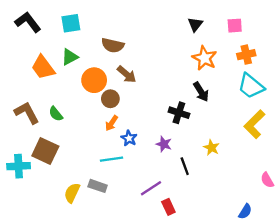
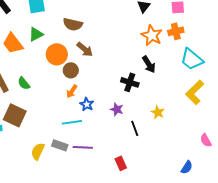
orange cross: (246, 55) -> (176, 31), moved
purple line: (151, 188) -> (83, 147), moved, turned 36

